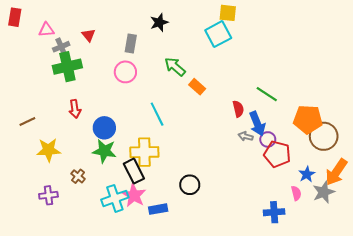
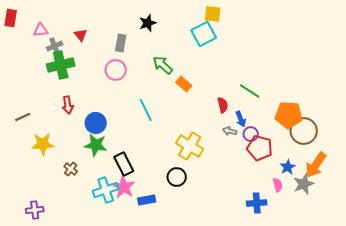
blue arrow: (257, 124) -> (241, 119), size x0.7
yellow cross: (144, 152) -> (190, 146), moved, turned 32
purple cross: (48, 195) -> (35, 210), moved

